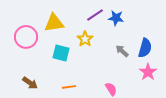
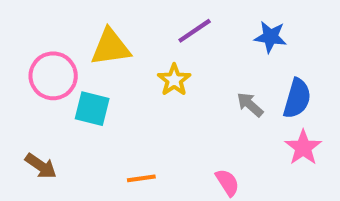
blue star: (116, 18) -> (270, 37), moved
cyan square: (61, 53) -> (92, 109), moved
brown arrow: (30, 83) -> (41, 166), moved

